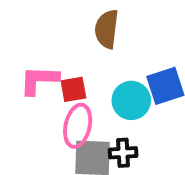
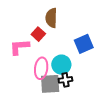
red square: (73, 89) -> (38, 34), moved, turned -32
cyan circle: (131, 100) -> (61, 65), moved

